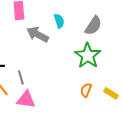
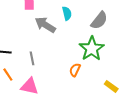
gray line: (21, 77) -> (32, 58), moved
orange semicircle: (86, 90) -> (75, 70), moved

